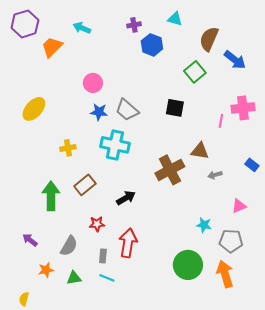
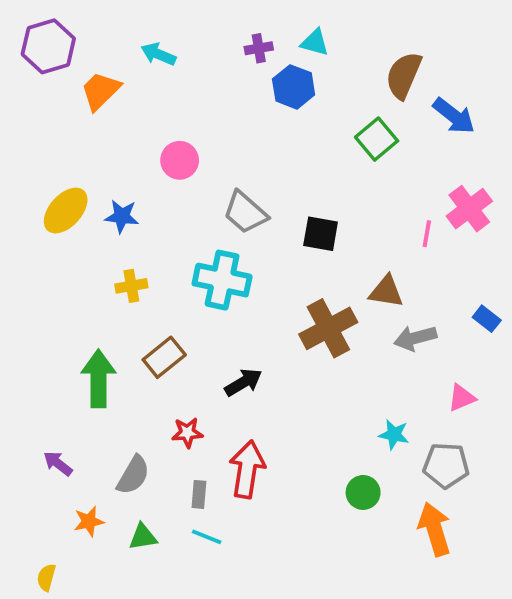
cyan triangle: (175, 19) -> (315, 42), moved
black square: (175, 108) -> (321, 234), moved
pink cross: (243, 108) -> (469, 209), turned -30
blue star: (99, 112) -> (122, 216), moved
gray arrow: (215, 175) -> (415, 338), size x1.5
green circle: (188, 265) -> (363, 492), moved, size x0.6

